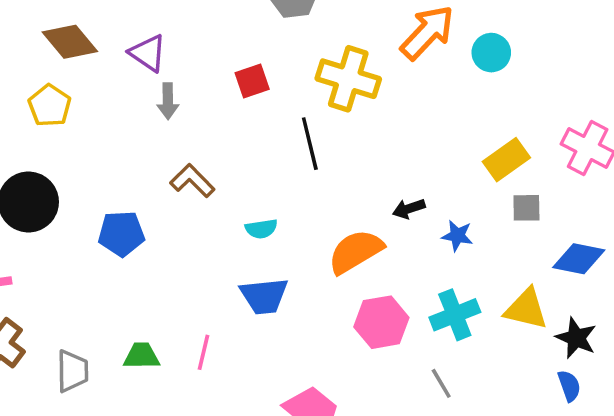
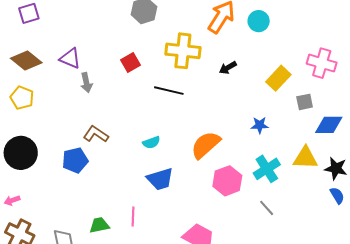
black line: (310, 144) -> (169, 91), turned -52
brown L-shape: (192, 181) -> (96, 134), moved
gray square: (526, 208) -> (305, 102), moved
black arrow: (409, 209) -> (228, 68), moved

